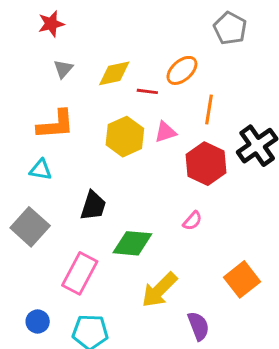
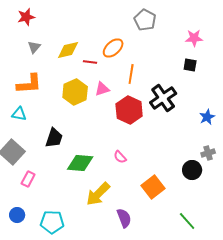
pink semicircle: (192, 221) -> (120, 157), moved, turned 96
pink rectangle: (80, 273) -> (28, 179), moved, size x0.6

